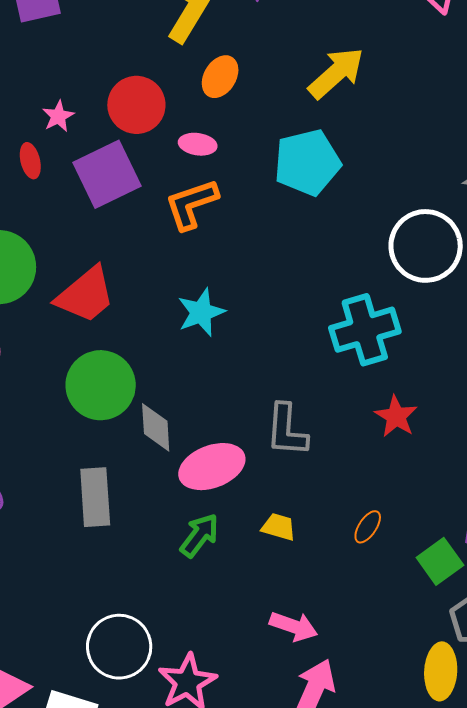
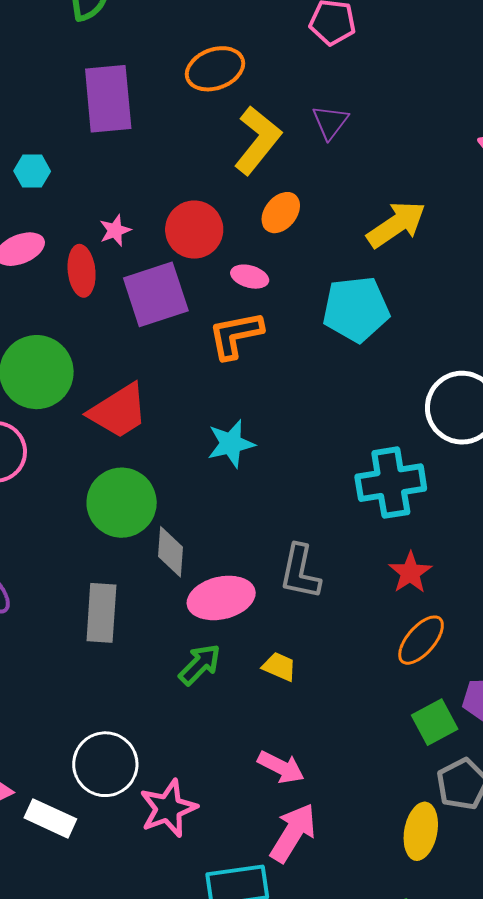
red ellipse: (30, 161) -> (82, 271), size x1.4
orange ellipse: (368, 527) -> (421, 640), moved, size x1.6

